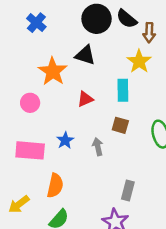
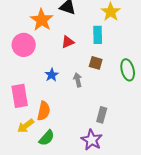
pink circle: (30, 103) -> (24, 45), size x1.5
pink rectangle: (30, 150) -> (20, 96), moved, turned 75
yellow arrow: (19, 204) -> (26, 126), moved

